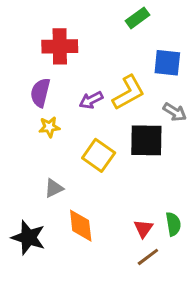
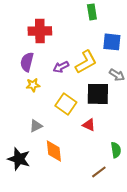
green rectangle: (137, 18) -> (92, 12), turned -63
red triangle: (143, 229) -> (89, 125), moved, turned -40

